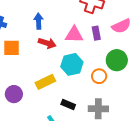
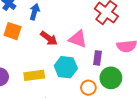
blue arrow: (39, 21) -> (35, 12), moved
purple rectangle: (96, 33) -> (98, 58), moved

